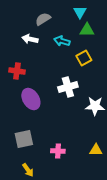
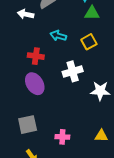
white arrow: (30, 39) -> (26, 14), moved
cyan arrow: (62, 41) -> (58, 36), moved
red cross: (17, 71) -> (36, 56), moved

